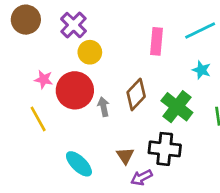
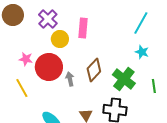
cyan line: (200, 30) -> (141, 23), turned -35
pink rectangle: (157, 41) -> (83, 28), moved

